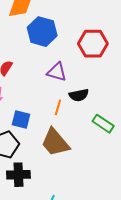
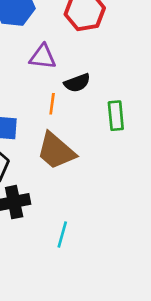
green rectangle: (103, 124) -> (116, 116), turned 60

